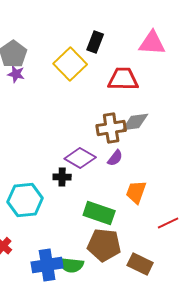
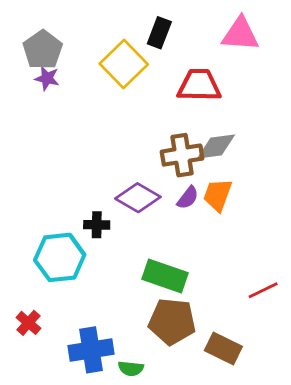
black cross: (62, 177) -> (97, 225), moved
orange trapezoid: (136, 192) -> (218, 195), moved
green semicircle: (71, 265) -> (131, 368), moved, size x0.7

